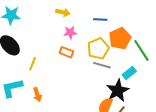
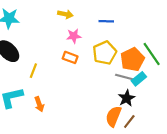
orange pentagon: (120, 38) -> (132, 59), moved
gray line: (102, 65) -> (125, 77), moved
black star: (118, 91) -> (127, 98), size x0.7

